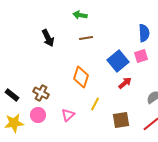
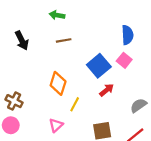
pink square: (141, 56) -> (124, 60), turned -32
yellow line: (95, 104) -> (75, 104), moved
pink triangle: (68, 115) -> (56, 125), moved

